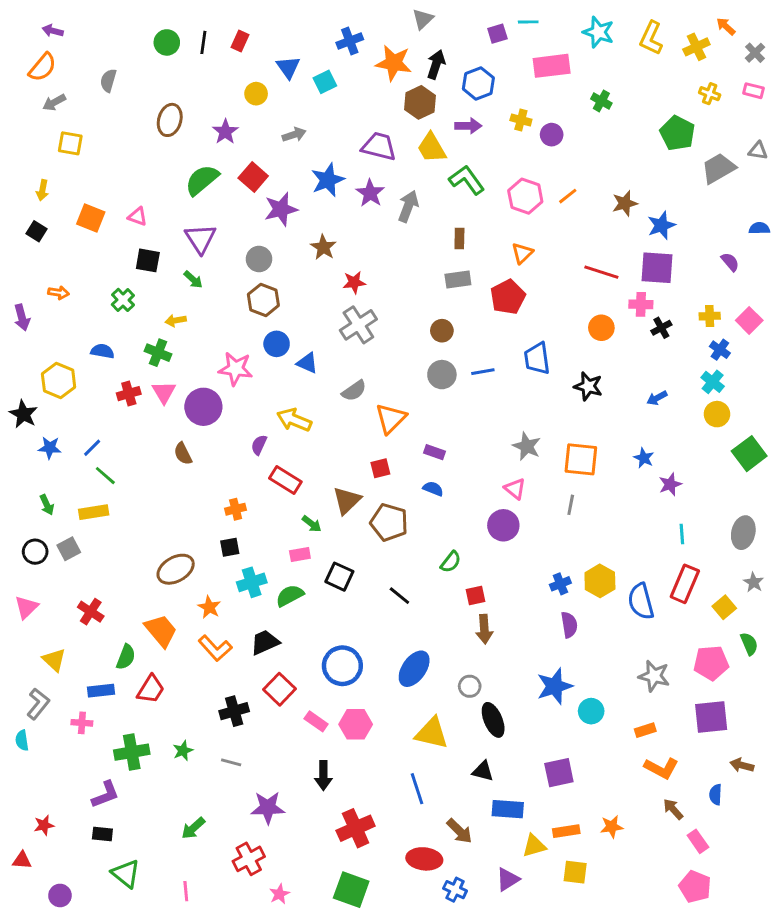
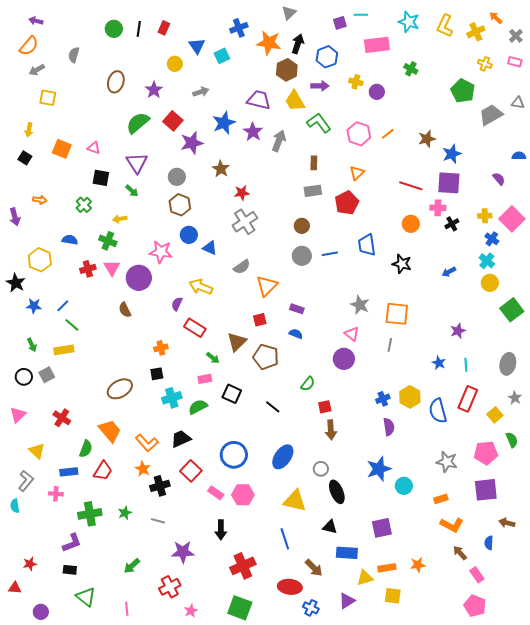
pink square: (749, 320) -> (512, 219), size x1.4
blue star: (644, 458) -> (439, 363), moved
orange star: (209, 607) -> (143, 469), moved

